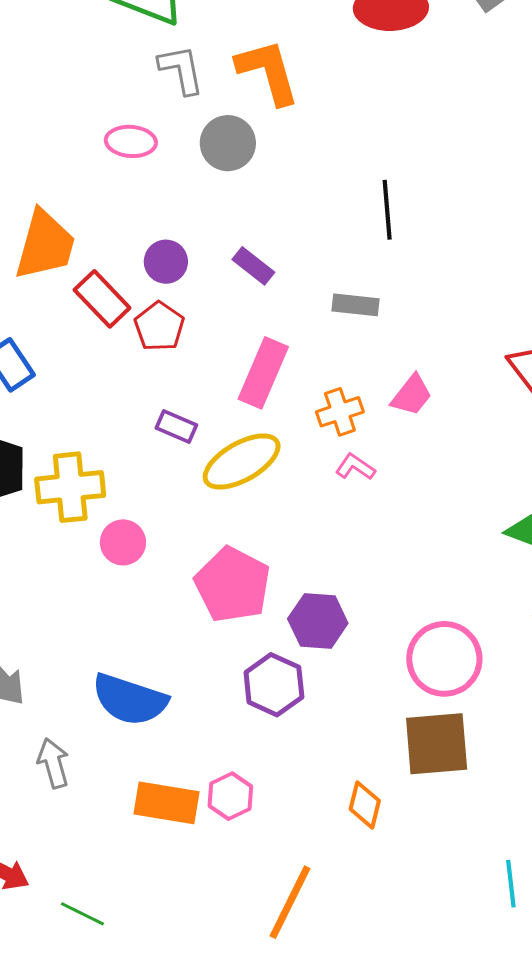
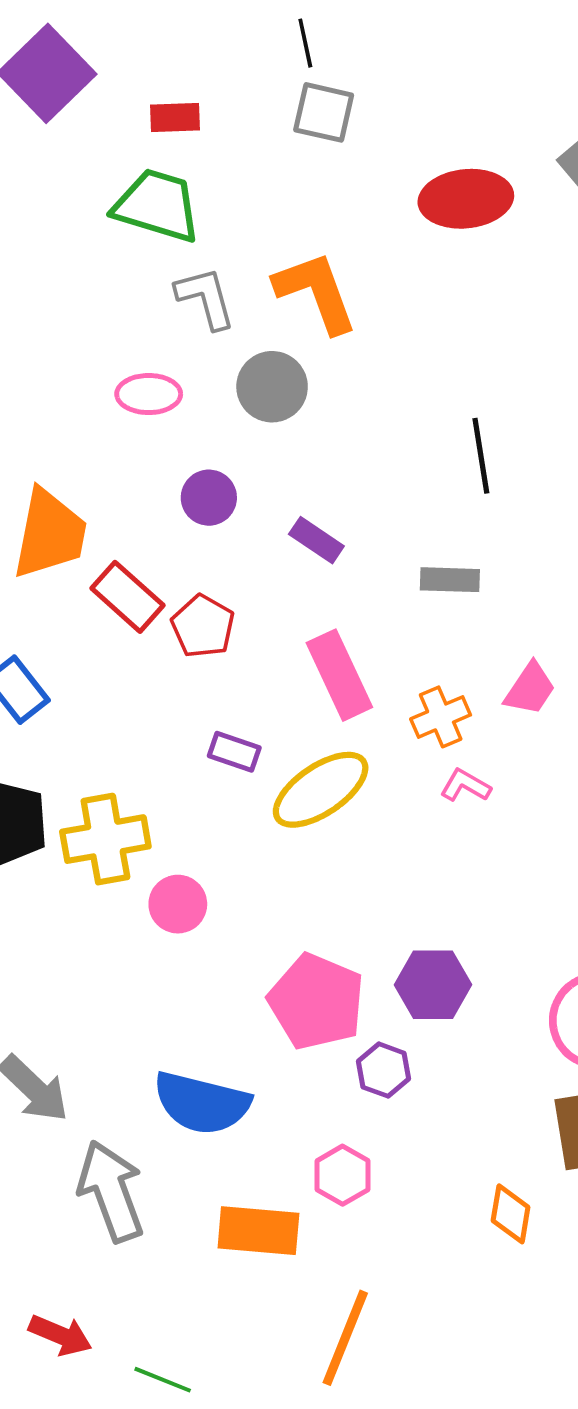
purple circle: (166, 262) -> (209, 498), moved
pink rectangle: (263, 373) -> (339, 675), turned -44
pink pentagon: (233, 585) -> (316, 1002), moved
purple hexagon: (274, 685) -> (383, 1070), size x0.7
gray arrow: (53, 763) -> (111, 1191), size x1.6
pink hexagon: (230, 796) -> (343, 1175), moved
orange line: (290, 902) -> (345, 1338), moved

